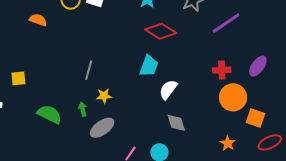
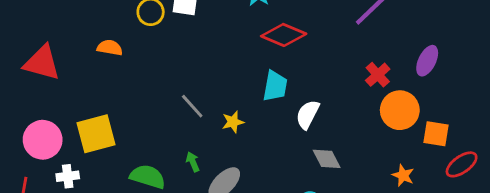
gray line: (89, 70) -> (192, 106), turned -48
red cross: (222, 70) -> (378, 75), turned -30
yellow square: (18, 78) -> (96, 134), size x1.8
yellow star: (104, 96) -> (233, 122), moved

